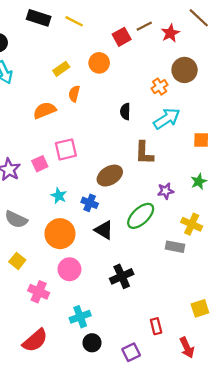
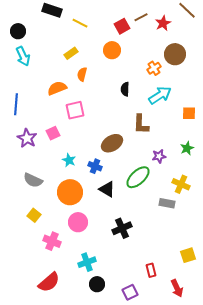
yellow line: (74, 21) -> (80, 23), moved
orange circle: (99, 63) -> (112, 50), moved
pink square: (66, 149) -> (75, 110), moved

